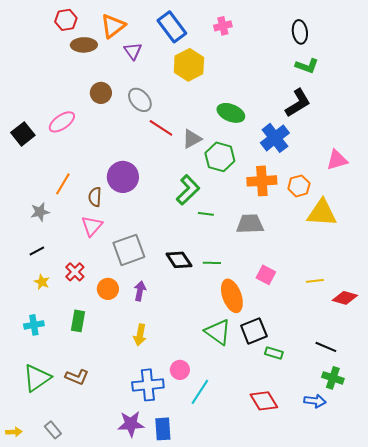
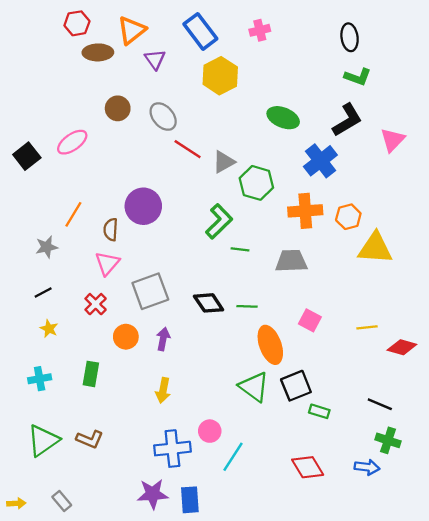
green ellipse: (231, 113) -> (283, 118), moved
pink triangle: (337, 160) -> (393, 140), moved, turned -30
red cross: (75, 272) -> (96, 304), moved

